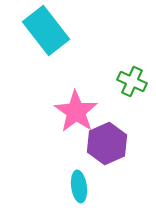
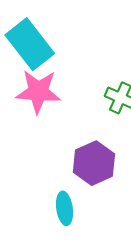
pink star: (76, 111) -> (38, 92), moved, turned -30

